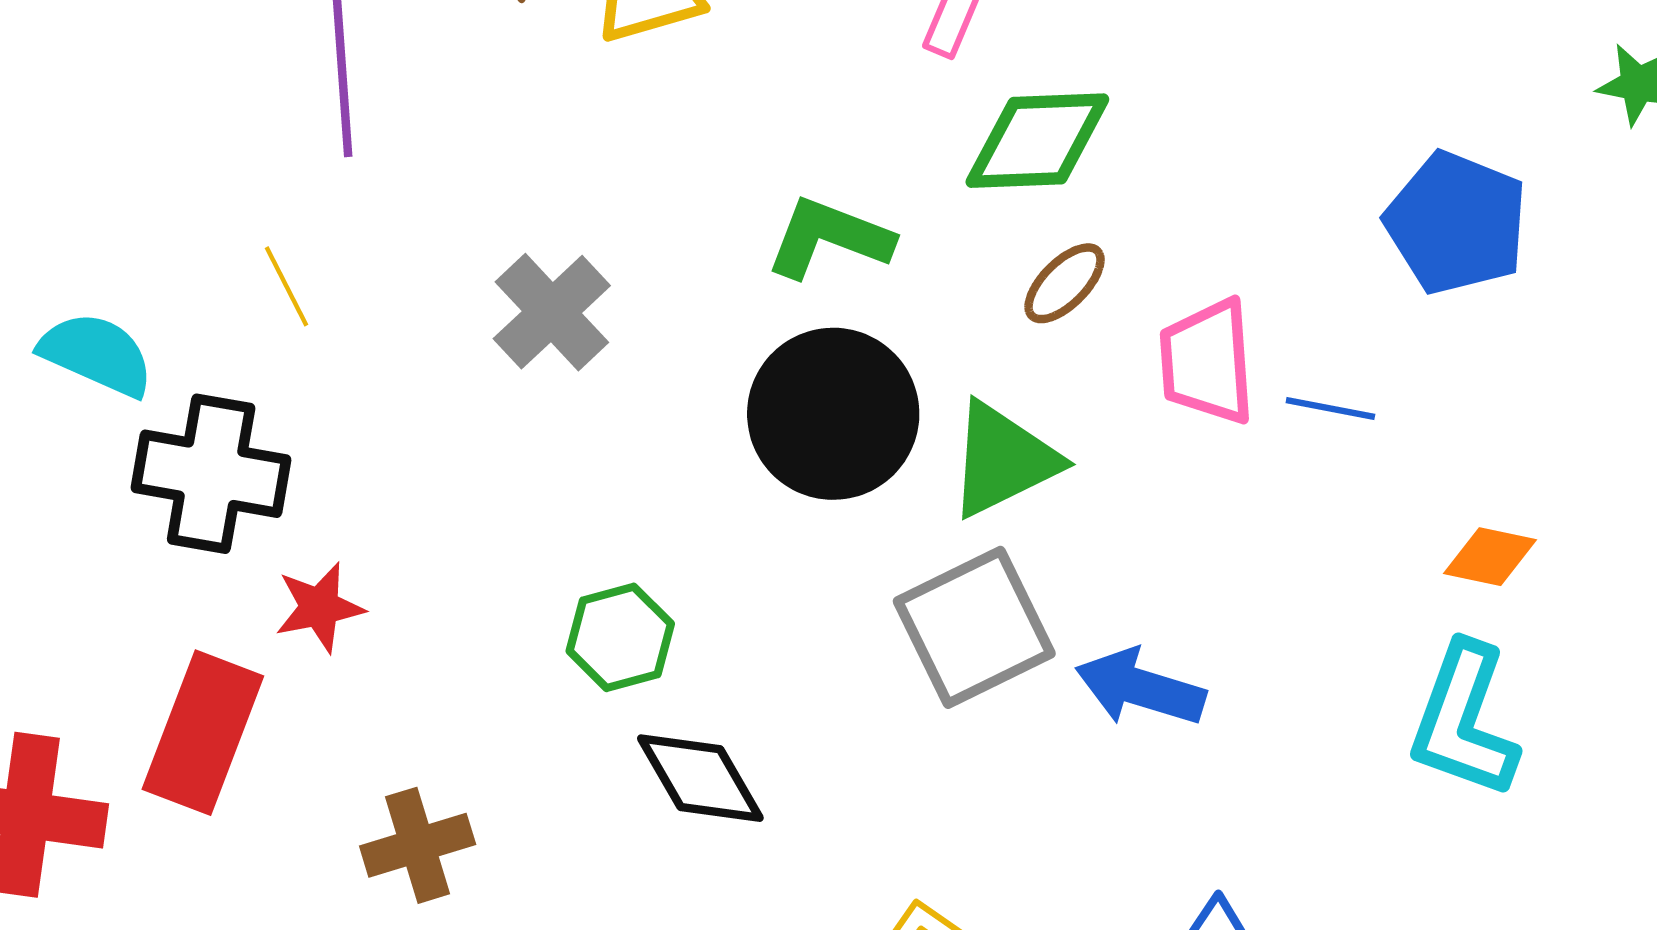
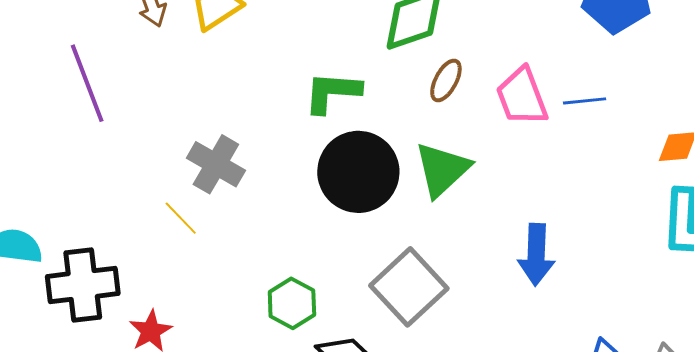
yellow line: (287, 286) -> (181, 218), moved
gray square: (974, 627) -> (409, 287), moved
blue arrow: (1140, 688) -> (536, 255), turned -88

